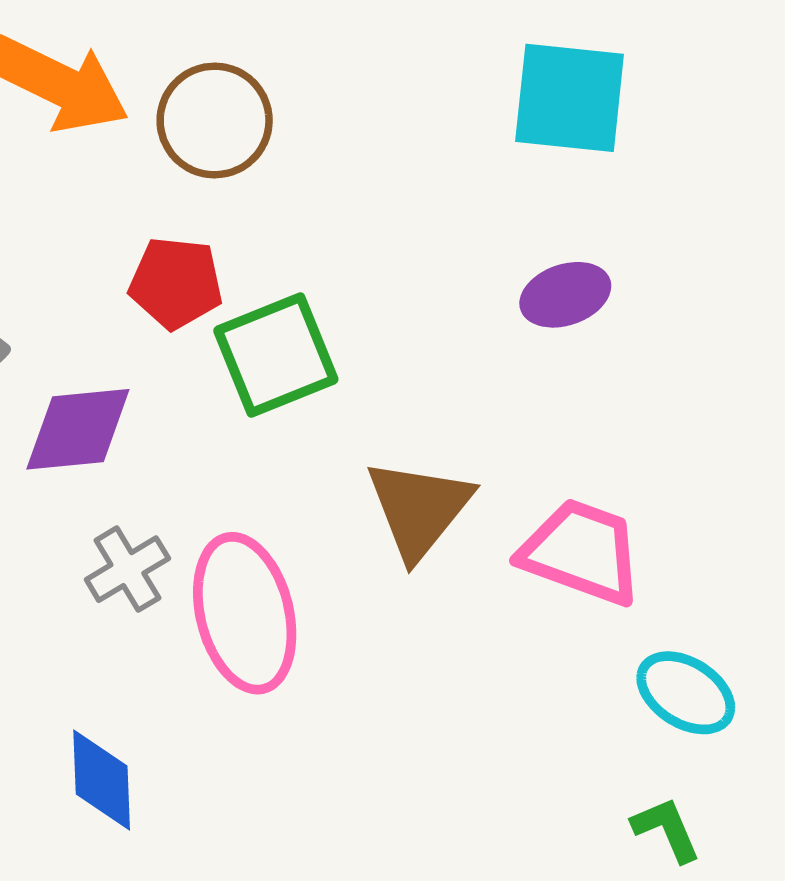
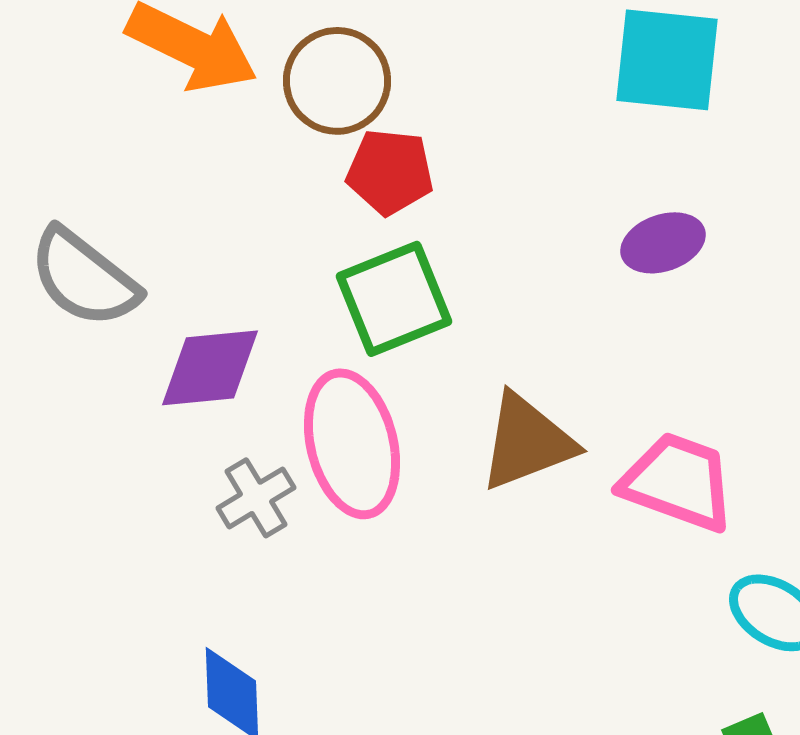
red pentagon: (176, 283) -> (390, 172), moved
brown triangle: (419, 509) -> (527, 442), turned 30
pink ellipse: (245, 613) -> (352, 444), moved

